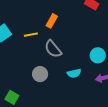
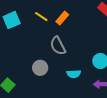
yellow line: (31, 35) -> (41, 17), moved, turned 32

